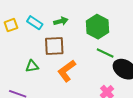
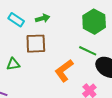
green hexagon: (98, 27) -> (94, 22), moved
orange L-shape: (67, 71) -> (64, 71), moved

